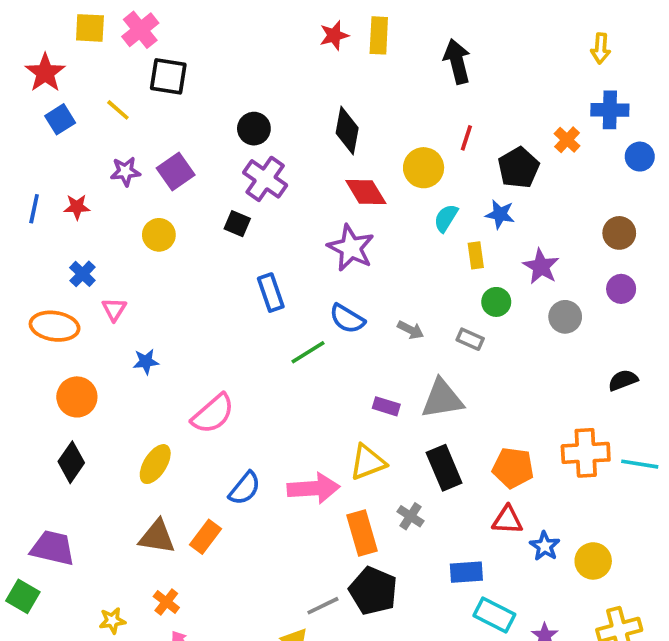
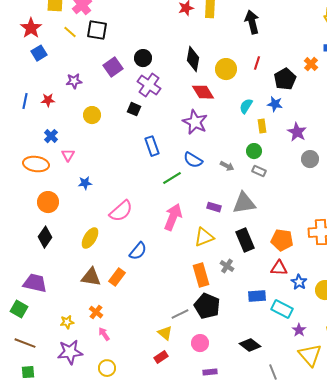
yellow line: (118, 110) -> (70, 32), moved
yellow circle: (424, 168) -> (226, 69), moved
purple square: (176, 171) -> (113, 67), moved
green circle: (496, 302) -> (254, 151), moved
pink arrow: (314, 488) -> (173, 217), moved, turned -64
cyan rectangle: (494, 615) -> (282, 309), moved

